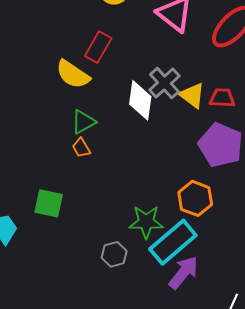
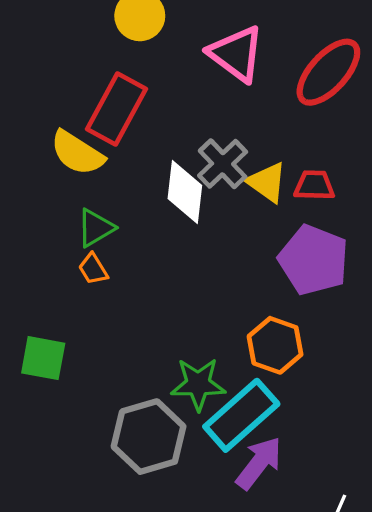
red rectangle: (98, 47) -> (116, 109), size x1.4
gray hexagon: (114, 254) -> (149, 437), size x1.8

